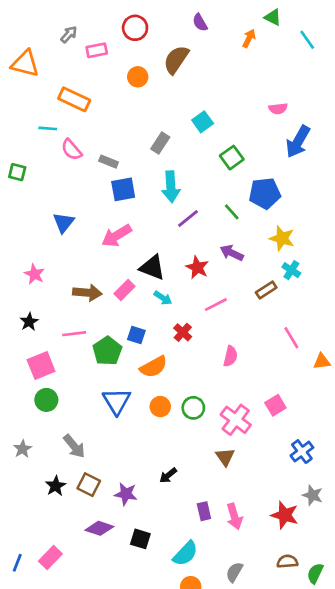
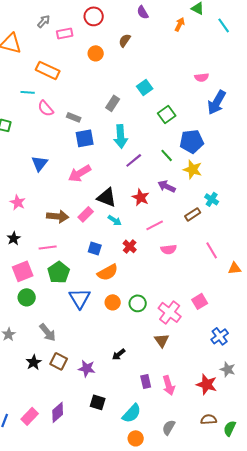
brown semicircle: (176, 60) -> (125, 40), size x0.6
yellow star: (282, 238) -> (193, 169), moved
green pentagon: (107, 351) -> (59, 272), moved
pink semicircle: (230, 356) -> (169, 249), moved, turned 70
purple diamond: (99, 528) -> (58, 412), moved, turned -60

